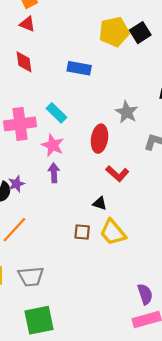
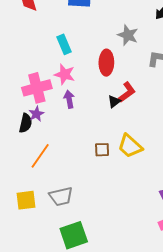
cyan rectangle: (56, 113) -> (64, 44), turned 30
pink cross: (20, 124) -> (37, 88), moved
red L-shape: (117, 174) -> (127, 92), turned -70
black triangle: (100, 203) -> (114, 101), moved, turned -48

